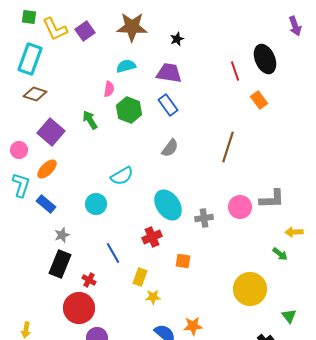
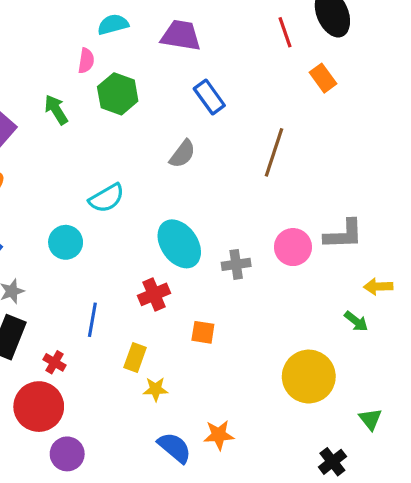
blue rectangle: (168, 105) -> (209, 97), moved
blue line: (113, 253) -> (92, 320), turned 40

